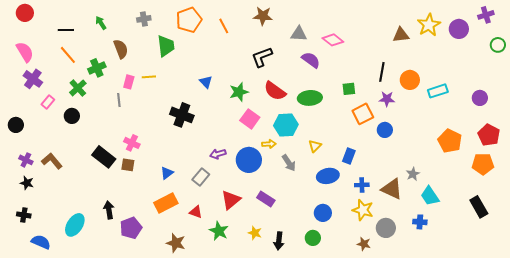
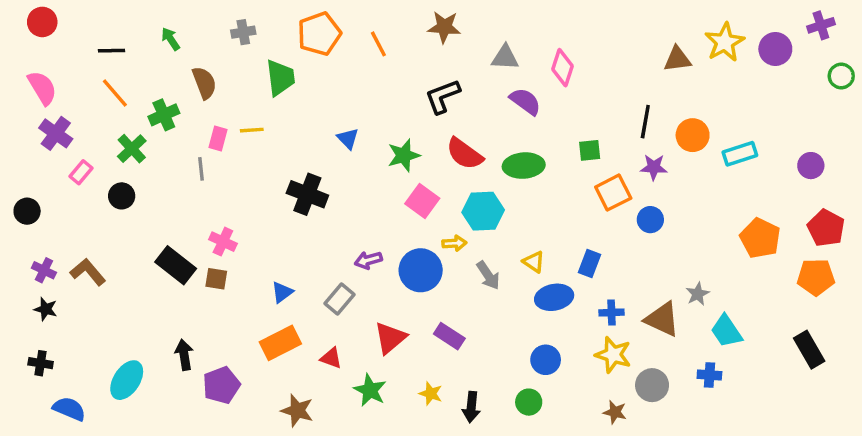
pink diamond: (333, 40) -> (563, 68), turned 70
yellow triangle: (315, 146) -> (534, 262), moved, turned -40

